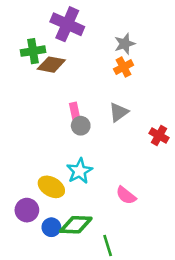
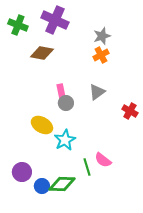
green cross: (33, 51) -> (18, 25), moved, turned 30
yellow ellipse: (51, 187) -> (42, 125), moved
green line: (108, 246) -> (87, 167), moved

